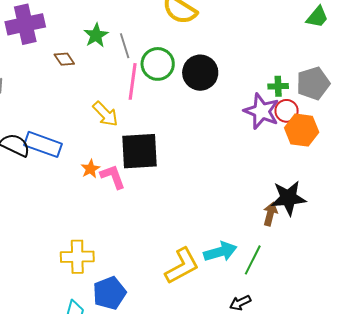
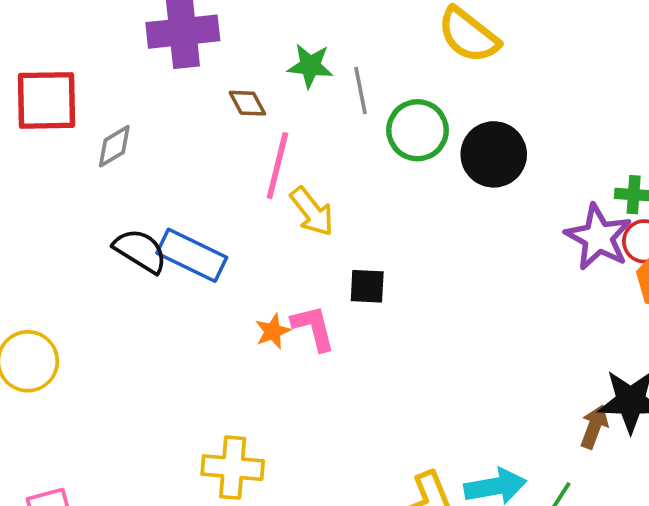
green star: (96, 35) -> (310, 66), turned 30
pink line: (133, 81) -> (277, 166), moved
black square: (140, 151) -> (367, 286), size x0.5
orange star: (90, 169) -> (273, 331), moved

